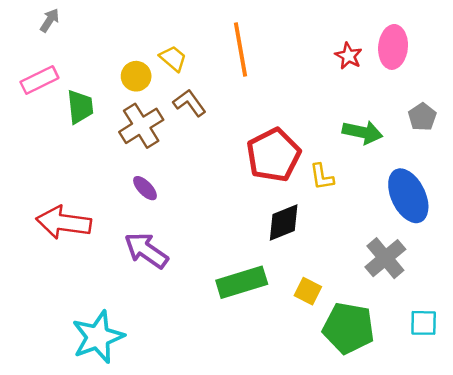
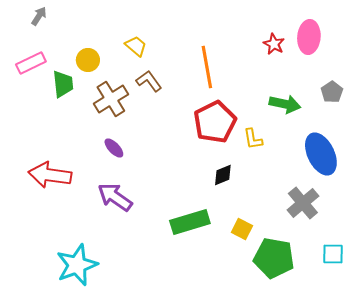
orange line: (240, 49) -> (207, 67), moved
yellow circle: (136, 76) -> (88, 60), moved
black diamond: (284, 222) -> (223, 175), size x0.7

